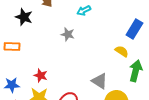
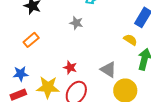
orange rectangle: (12, 46) -> (31, 40), moved, turned -42
red star: (41, 75) -> (70, 68), moved

